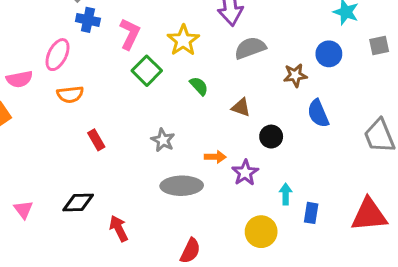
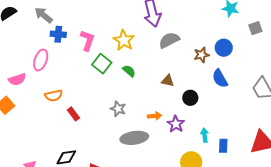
blue circle: (329, 54) -> (224, 48), moved
green semicircle: (199, 86) -> (129, 71), moved
orange semicircle: (70, 94) -> (54, 96), moved

